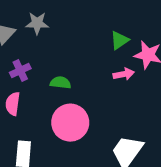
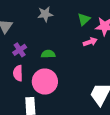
gray star: (37, 23) -> (45, 14), moved
pink circle: (70, 123) -> (45, 82), moved

